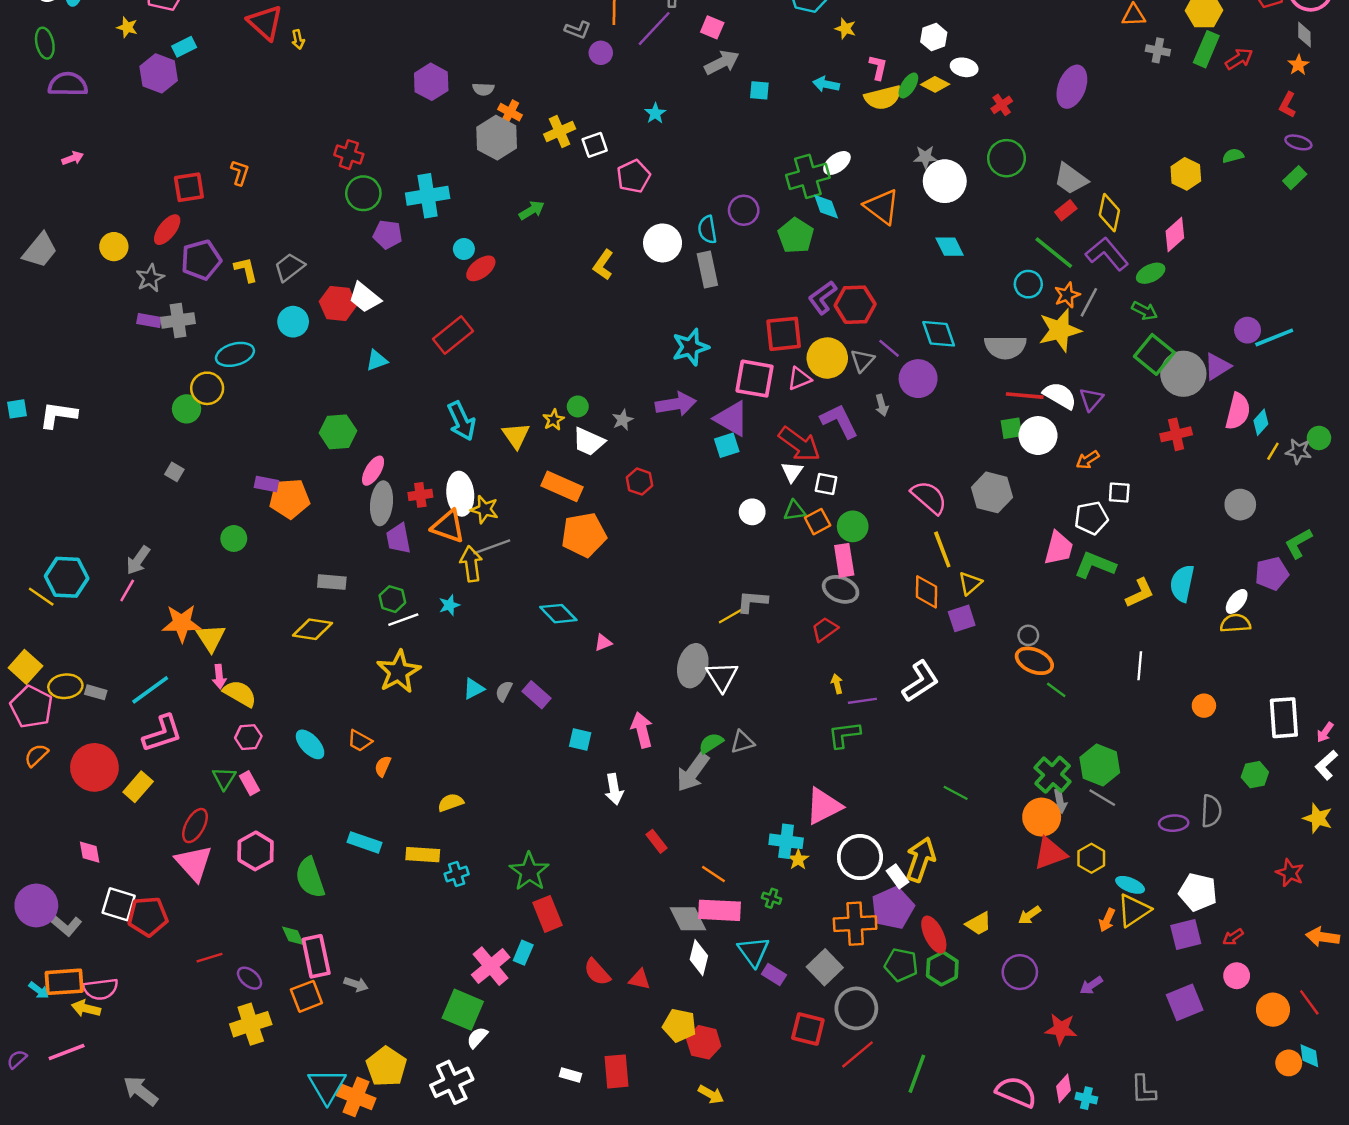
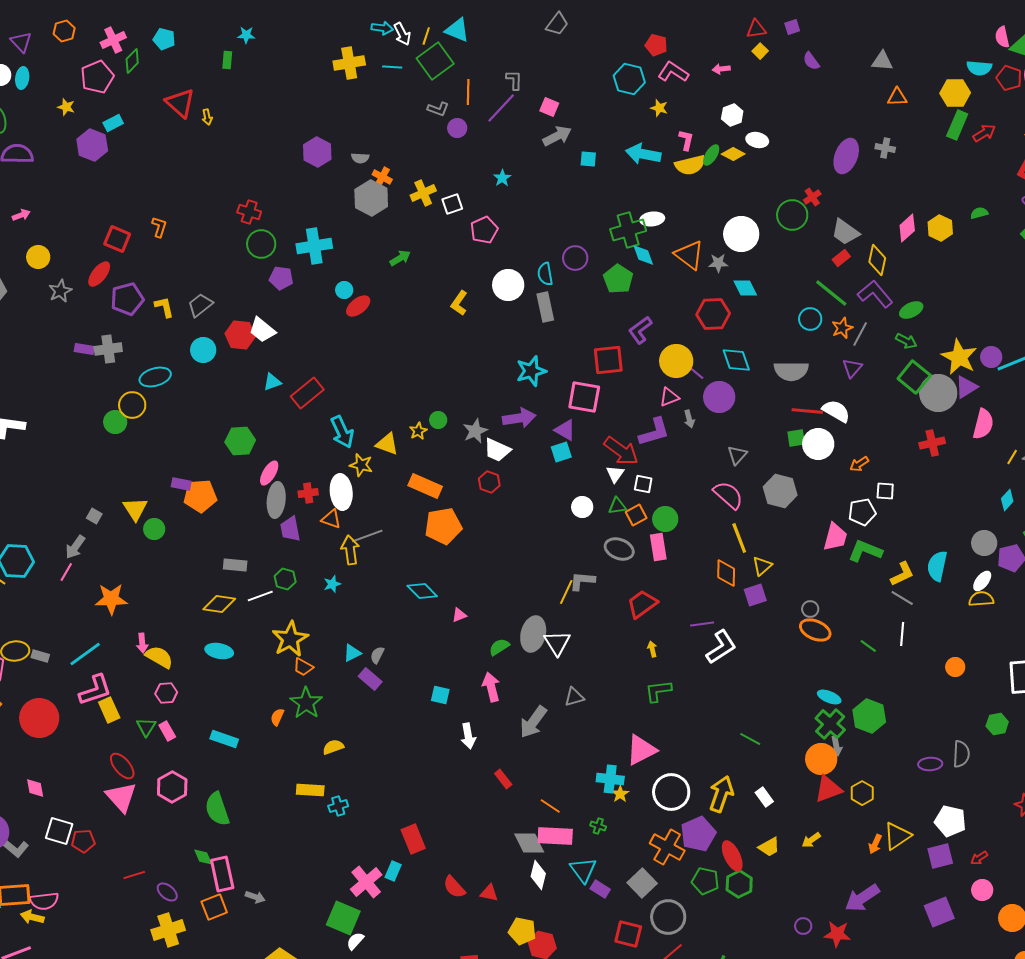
gray cross: (1158, 50) -> (885, 148), moved
cyan arrow: (826, 84) -> (643, 154), size x1.6
red cross: (1002, 105) -> (812, 197), moved
gray star: (925, 157) -> (718, 263), moved
white ellipse: (837, 163) -> (652, 219), turned 30
red square: (189, 187) -> (117, 239), turned 32
pink diamond: (1175, 234) -> (907, 228), moved
yellow circle: (114, 247) -> (38, 257), moved
gray star: (150, 278) -> (60, 291), moved
red hexagon: (855, 305) -> (713, 314), moved
yellow star: (1060, 330) -> (959, 357), moved, turned -30
red rectangle: (453, 335) -> (307, 393), moved
yellow circle: (827, 358) -> (676, 361), moved
gray triangle: (862, 360) -> (737, 455), moved
pink triangle: (799, 379) -> (669, 397), moved
purple triangle: (1091, 399) -> (852, 368), moved
purple triangle: (732, 419) -> (565, 430), size x0.7
gray star: (623, 420) -> (475, 431), size x1.4
purple L-shape: (839, 421) -> (654, 432), turned 100
cyan diamond: (1261, 422) -> (1007, 500), moved
yellow triangle: (516, 436) -> (387, 444), turned -35
white trapezoid: (589, 442) -> (497, 450), moved
gray square: (174, 472) -> (94, 516), moved
gray circle: (1240, 505) -> (984, 543), moved
yellow star: (484, 509) -> (361, 465), moved
orange triangle: (448, 526) -> (331, 519), size x0.7
gray ellipse: (841, 589) -> (619, 549), moved
yellow line: (733, 615) -> (566, 592), turned -35
white line: (403, 620) -> (260, 596), moved
red trapezoid: (825, 629) -> (642, 604), size x1.4
yellow triangle: (211, 638) -> (135, 509), moved
green line: (1056, 690) -> (868, 646), moved
purple rectangle: (537, 695) -> (370, 679), moved
purple line: (862, 701) -> (702, 624), moved
orange trapezoid: (360, 741) -> (303, 667), moved
green semicircle: (711, 743) -> (499, 647), moved
cyan ellipse: (310, 744) -> (219, 651), moved, turned -36
yellow rectangle: (138, 787) -> (109, 710), moved, turned -65
gray line: (1102, 798) -> (902, 598), moved
red ellipse: (195, 826) -> (122, 766), turned -68
cyan rectangle: (365, 842) -> (224, 739), moved
green star: (529, 872) -> (306, 703), moved
white rectangle: (897, 876) -> (764, 797), moved
cyan ellipse: (1130, 885) -> (829, 697), moved
red pentagon: (148, 916) -> (83, 841), size x0.7
orange cross: (855, 924) -> (667, 847), turned 32
purple circle: (1020, 972) -> (803, 926), moved, size x0.6
purple arrow: (1091, 985) -> (862, 898), size x1.8

